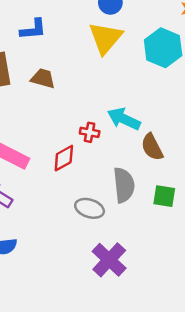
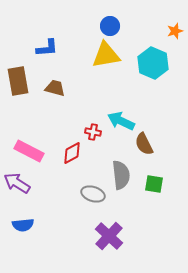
yellow triangle: (105, 38) -> (106, 55), turned 40

